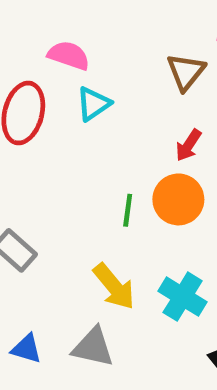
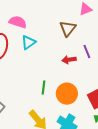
red arrow: (188, 145) -> (69, 60), turned 48
orange circle: (178, 199) -> (67, 94), moved

